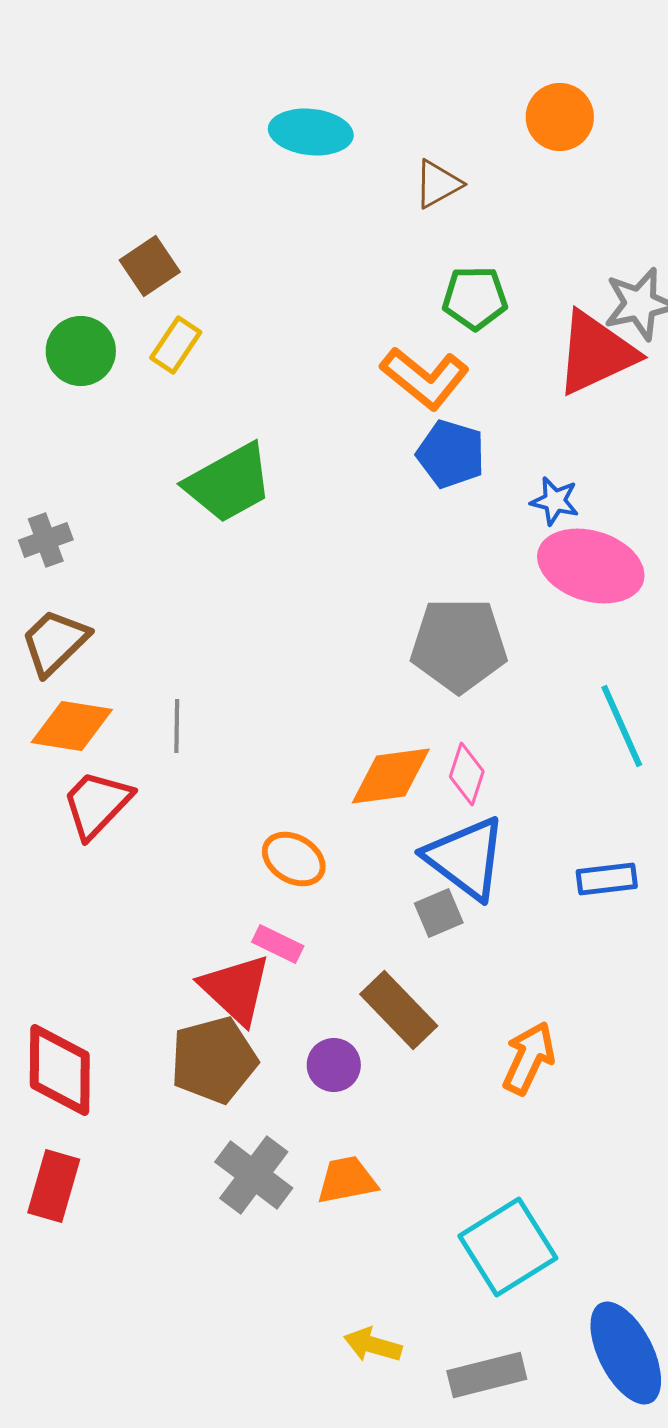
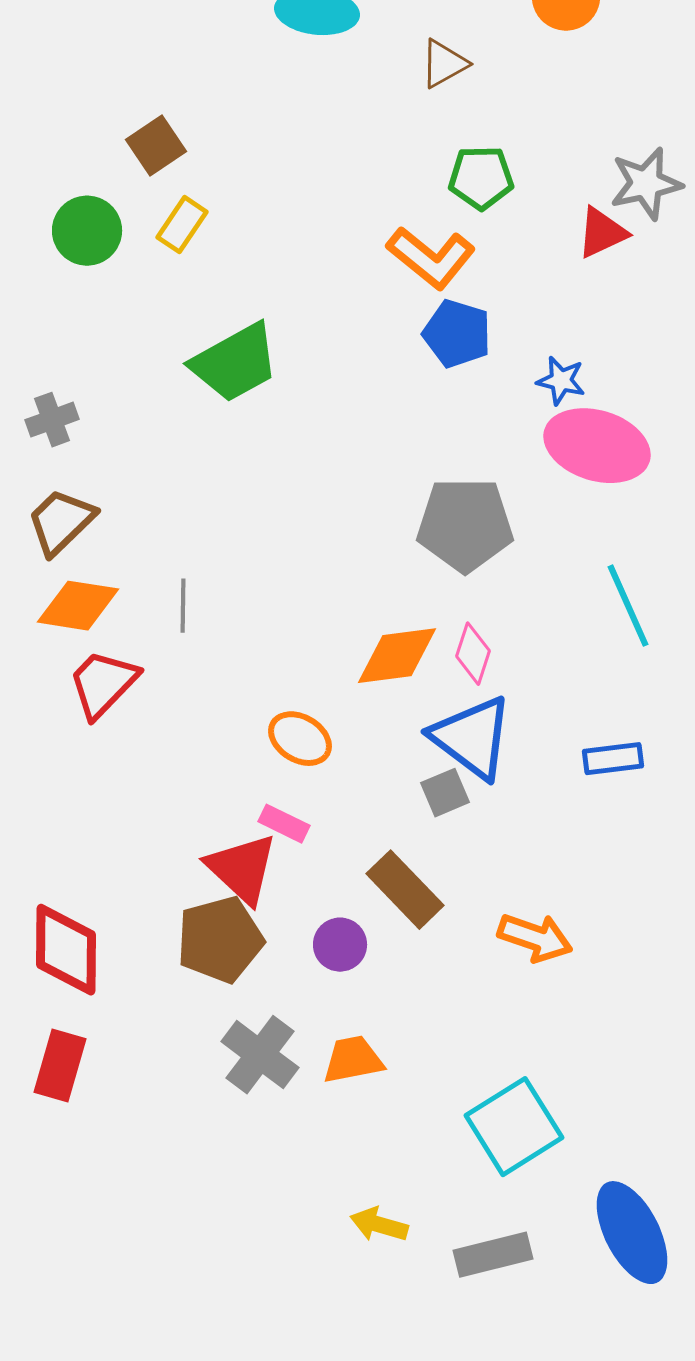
red triangle: (596, 353) -> (602, 233), size x0.6
orange arrow: (529, 1058) -> (535, 938), turned 84

